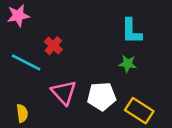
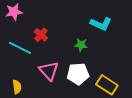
cyan L-shape: (131, 31) -> (101, 24), turned -65
green star: (128, 64) -> (81, 45), moved

